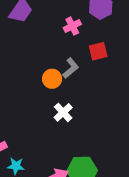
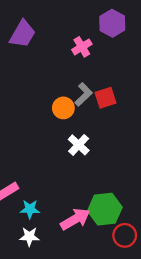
red square: (98, 51) -> (105, 98), moved

